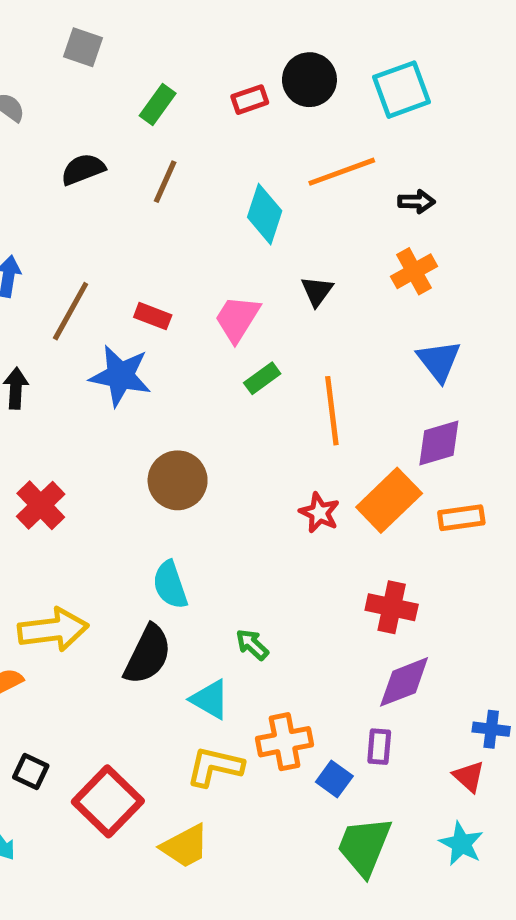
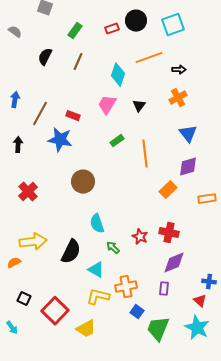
black semicircle: (83, 169) -> (45, 57), turned -42
pink trapezoid: (237, 319) -> (107, 105), moved
orange rectangle: (389, 500) -> (168, 190), size x0.7
red star: (319, 513) -> (140, 237), moved
orange rectangle: (461, 518) -> (207, 199), moved
cyan semicircle: (170, 585) -> (97, 224), moved
blue square: (334, 779) -> (137, 312), moved
cyan star: (461, 844) -> (197, 328), size x1.4

